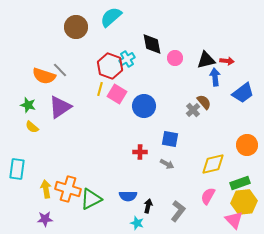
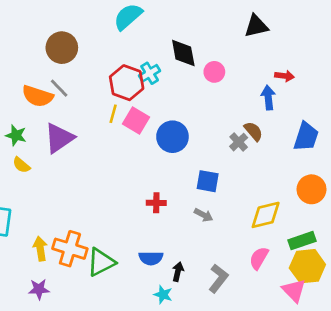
brown circle: (76, 27) -> (62, 48), moved
black triangle: (206, 60) -> (256, 26), moved
blue trapezoid: (243, 93) -> (306, 137), moved, turned -35
red cross: (140, 152) -> (156, 203), moved

